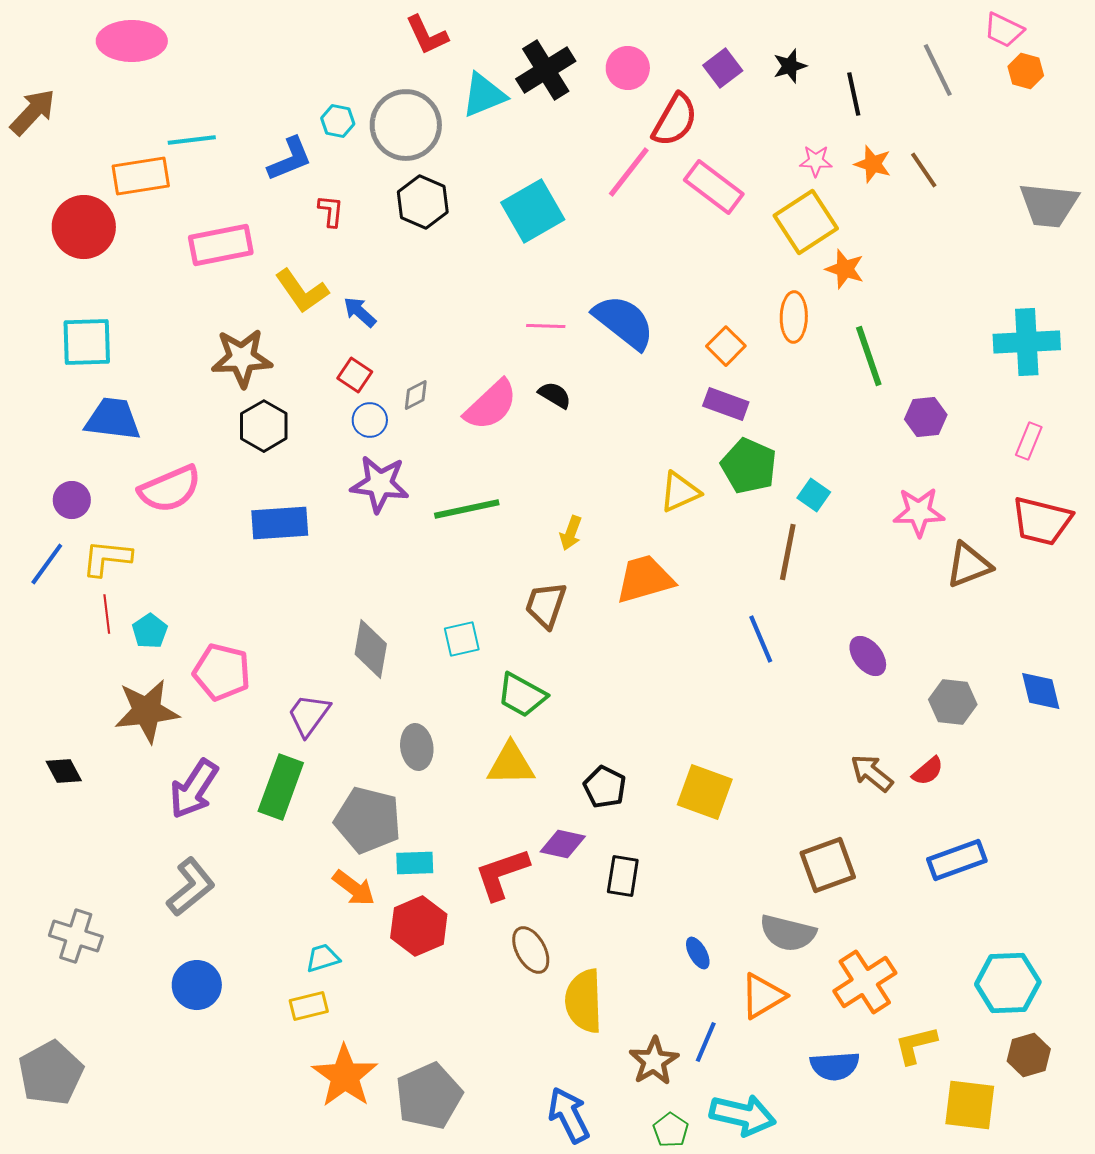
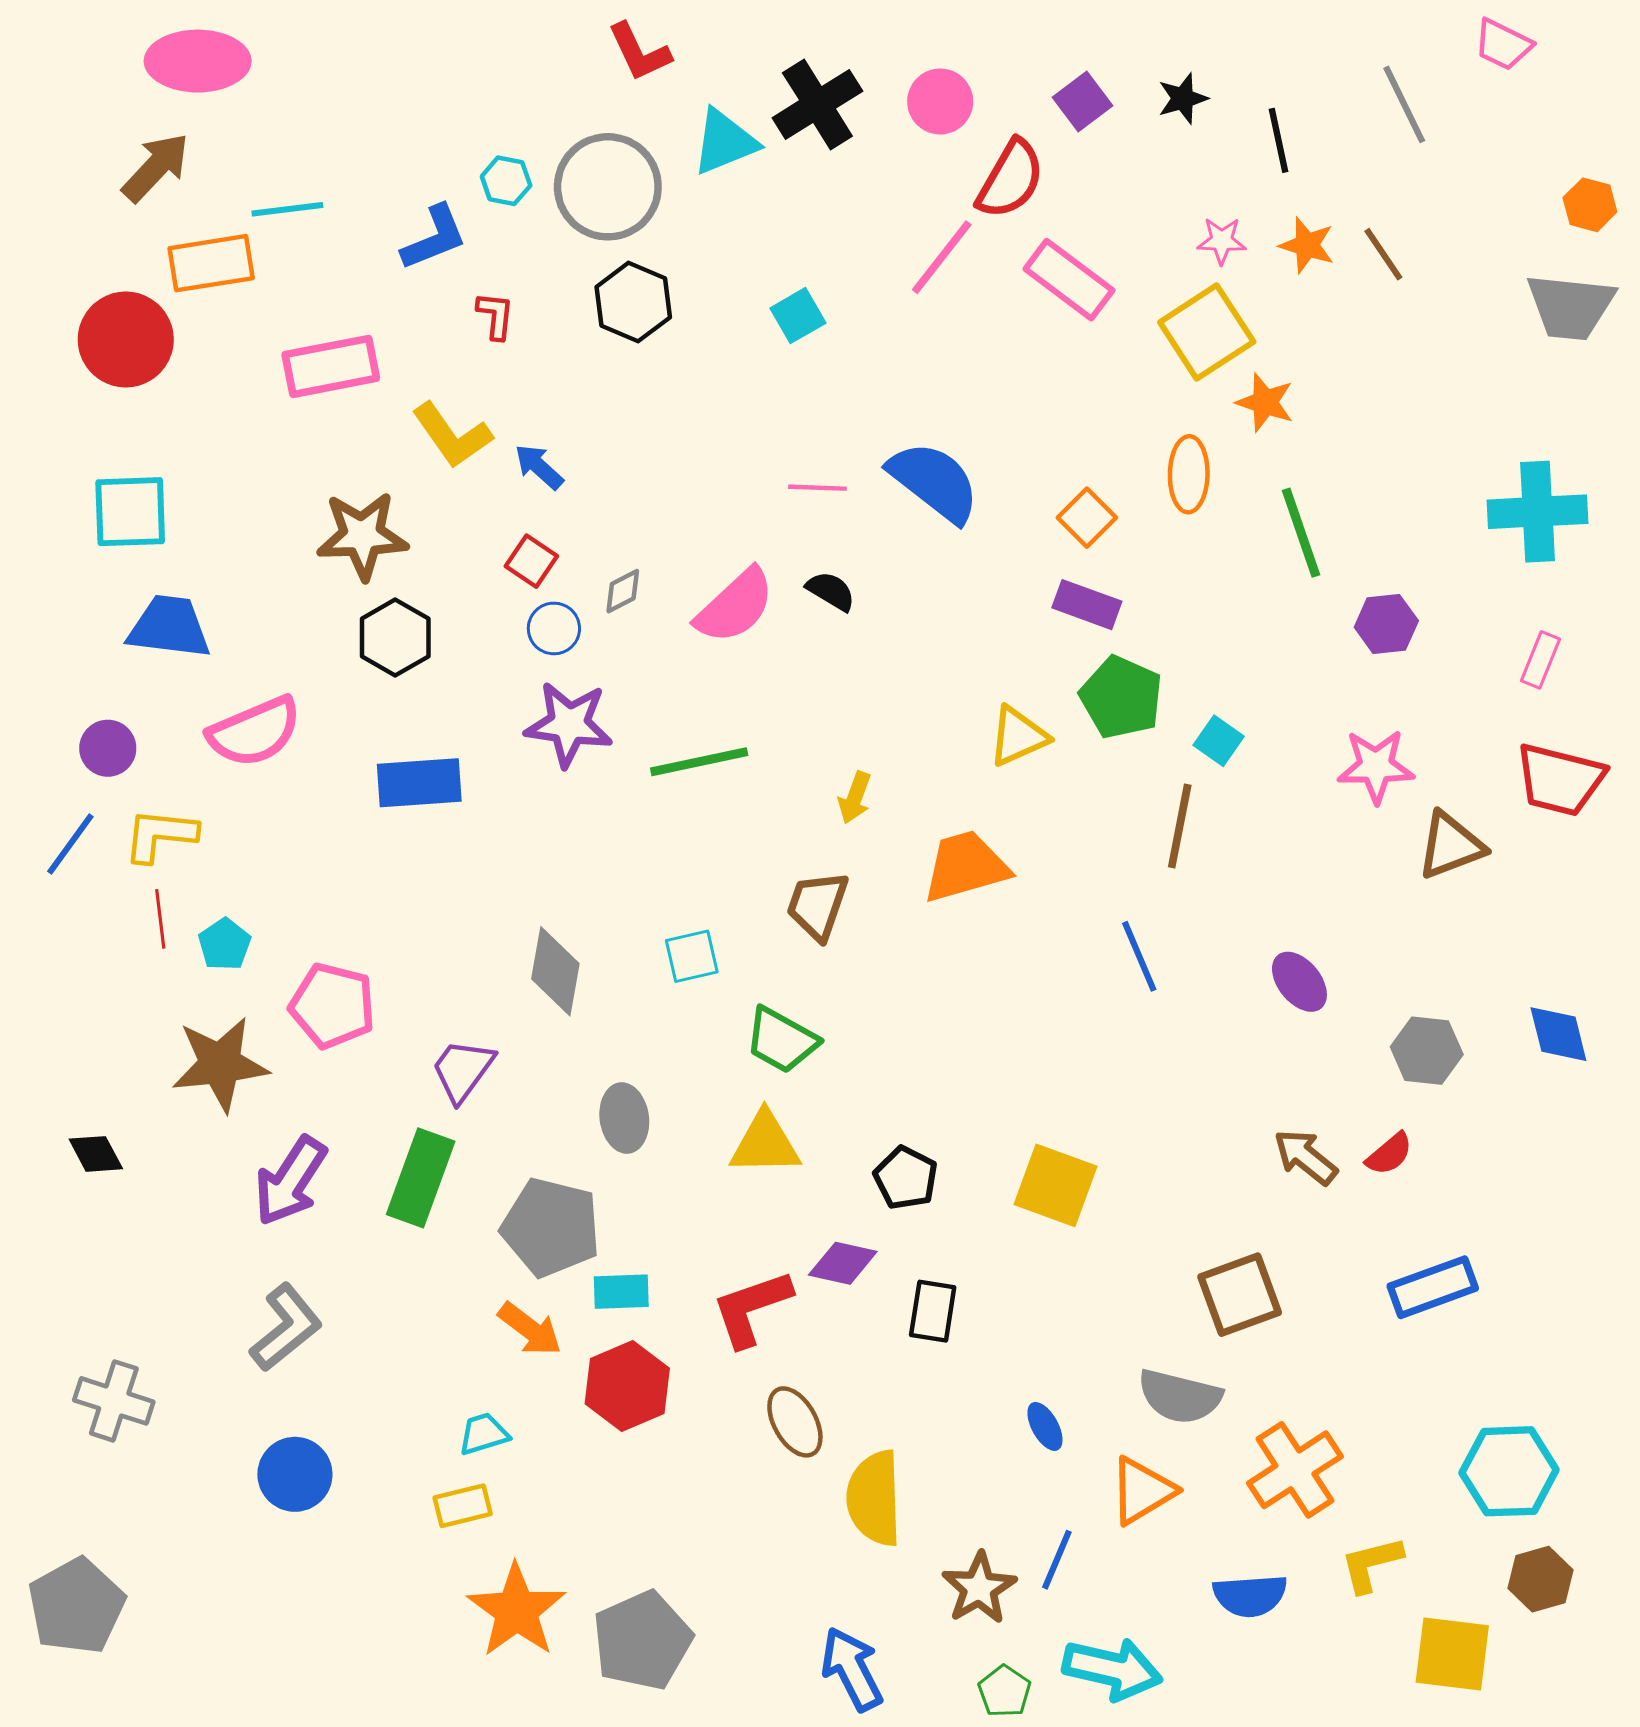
orange hexagon: (1026, 71) -> (1590, 205), moved
brown arrow: (33, 112) -> (156, 167), moved
cyan square: (533, 211) -> (798, 316), size x0.6

